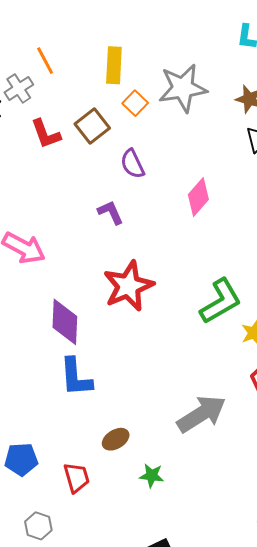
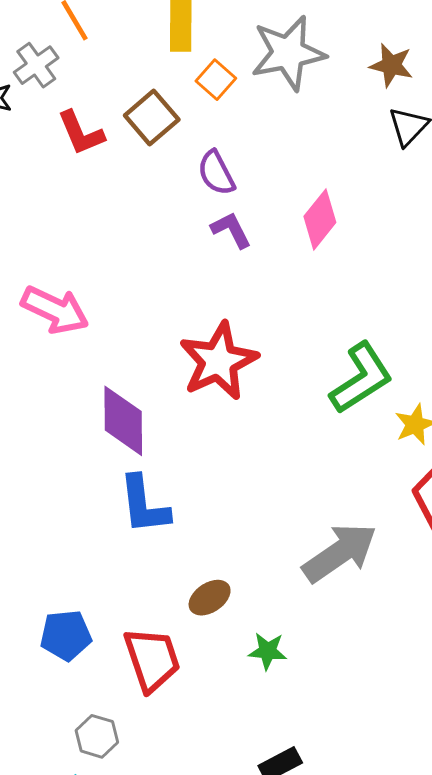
purple L-shape: (111, 212) -> (231, 230), moved
red trapezoid: (77, 478) -> (152, 659), size x1.4

